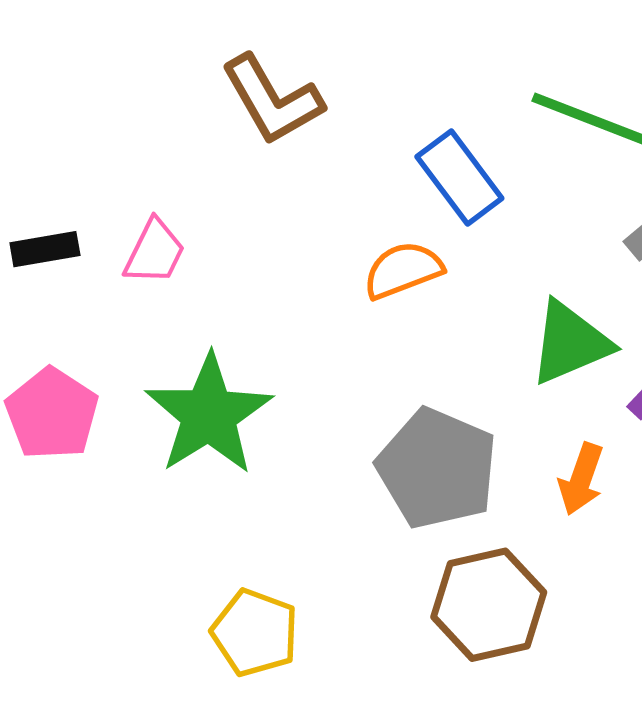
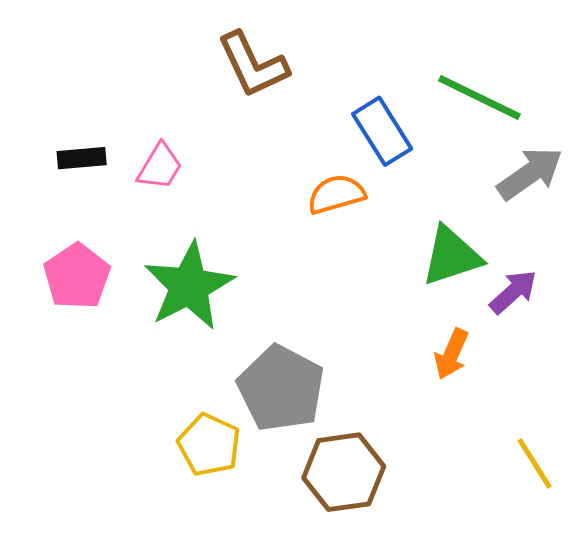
gray pentagon: (437, 468) -> (281, 388), moved
brown hexagon: (489, 605) -> (344, 472), moved

